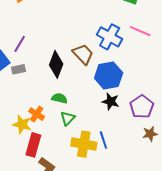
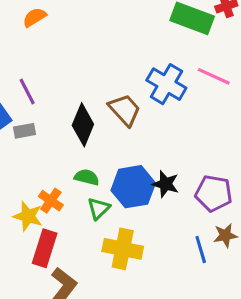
purple line: (20, 44) -> (27, 92), turned -60
blue hexagon: (109, 75) -> (133, 187), moved
purple pentagon: (142, 107) -> (214, 193), turned -30
blue line: (103, 140) -> (201, 250), moved

